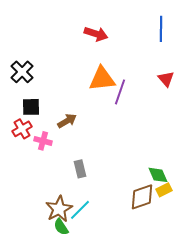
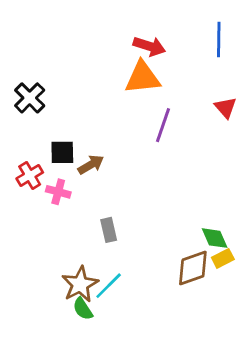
red arrow: (96, 34) -> (149, 46), moved
orange triangle: (102, 79) -> (143, 78), moved
black square: (31, 107) -> (62, 152), moved

